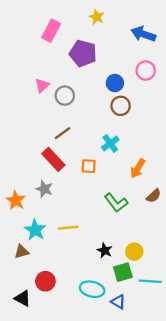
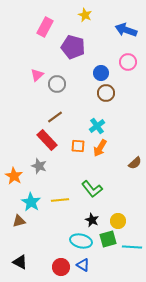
orange arrow: (138, 168) -> (100, 148), moved
brown semicircle: (154, 196) -> (135, 163), moved
green L-shape: (116, 203) -> (92, 189), moved
red circle: (45, 281) -> (61, 267), moved
cyan ellipse: (92, 289) -> (81, 241), moved
blue triangle: (118, 302) -> (83, 265), moved

